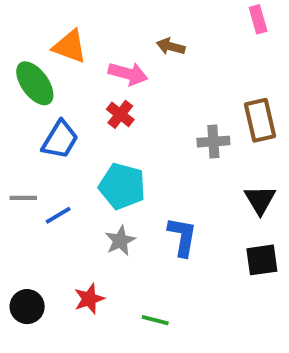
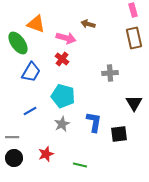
brown rectangle: (260, 120) -> (134, 38), moved
gray line: (23, 198) -> (12, 137), moved
black square: (262, 260) -> (119, 134), moved

